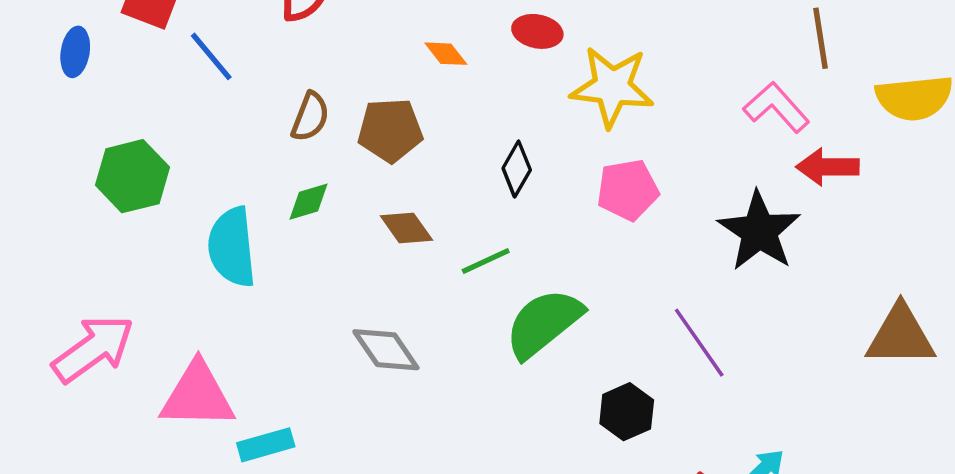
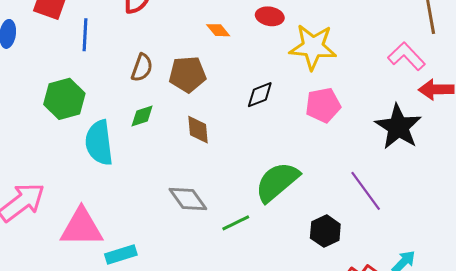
blue line: (211, 56) -> (85, 35), turned 44
black diamond: (517, 169) -> (260, 95), turned 40
green hexagon: (132, 176) -> (64, 99), moved
brown diamond: (406, 228) -> (198, 130), turned 32
green line: (486, 261) -> (236, 223), moved

